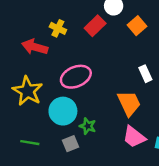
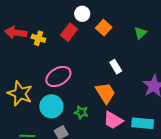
red arrow: (35, 47) -> (16, 33), moved
green star: (88, 126) -> (81, 112), moved

